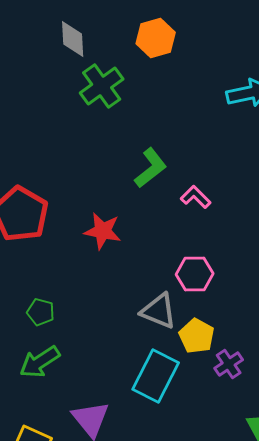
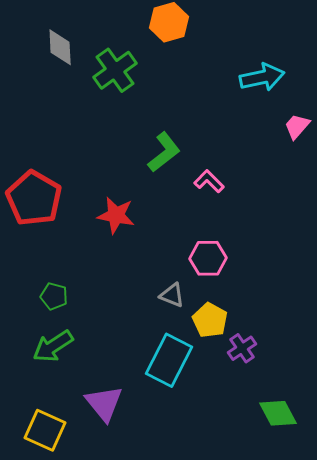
gray diamond: (73, 39) -> (60, 47), moved
gray triangle: (159, 311) -> (172, 295), size x0.7

